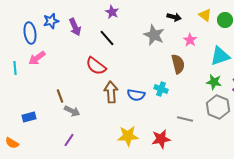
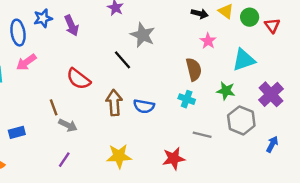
black arrow: (174, 17) -> (200, 14), moved
gray star: (154, 35) -> (143, 35), moved
black line: (107, 38) -> (123, 60), moved
red semicircle: (96, 66) -> (79, 79), moved
green star: (214, 82) -> (226, 91), moved
cyan cross: (161, 89) -> (187, 99), moved
yellow star: (128, 136) -> (119, 156), moved

